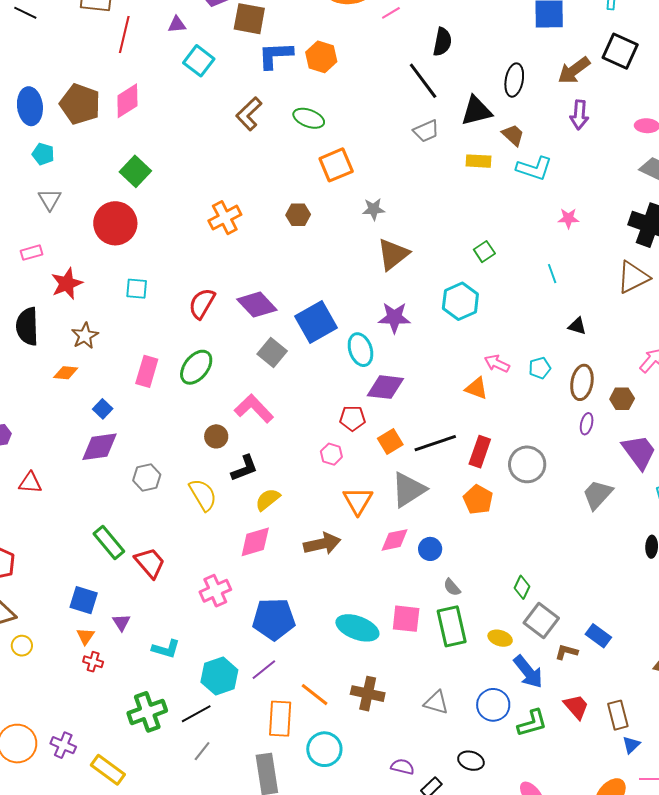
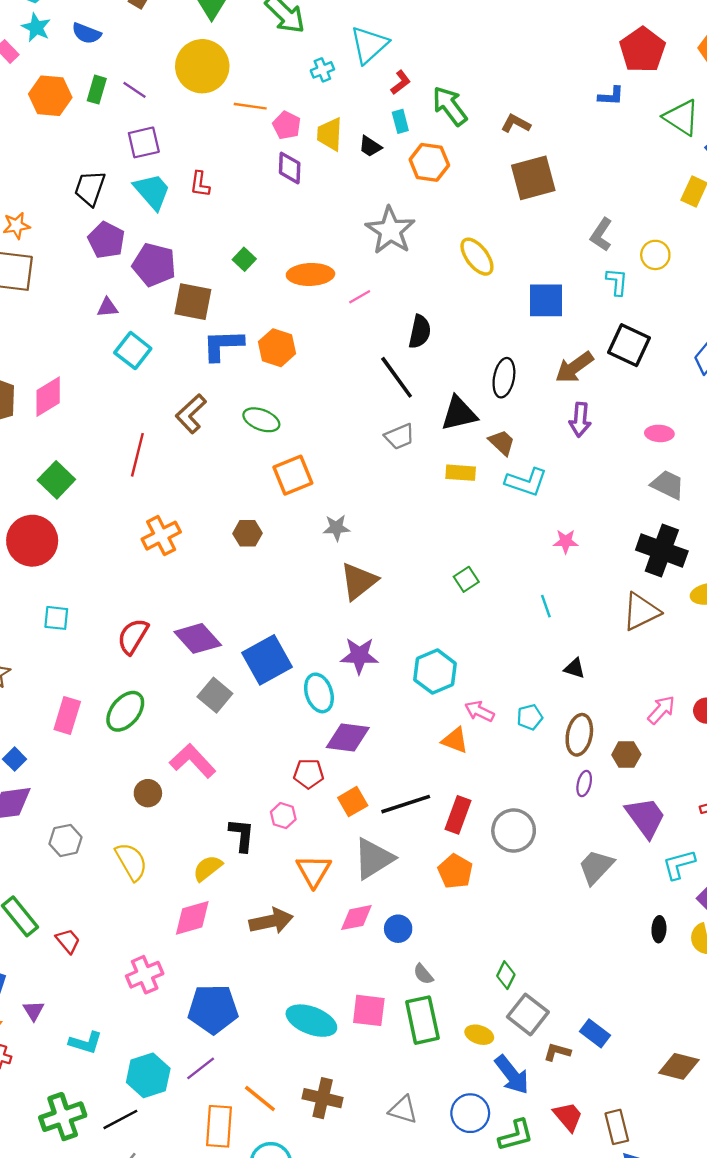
red line: (124, 34) -> (137, 455), moved
cyan hexagon: (460, 301) -> (435, 672), moved
black L-shape: (244, 468) -> (242, 835), moved, turned -64
red trapezoid: (150, 563) -> (68, 941), size x0.7

